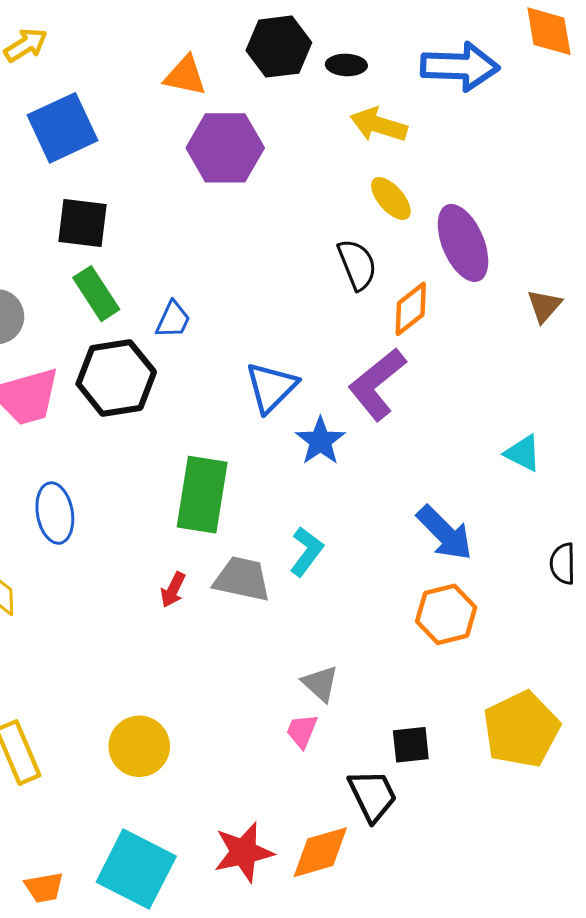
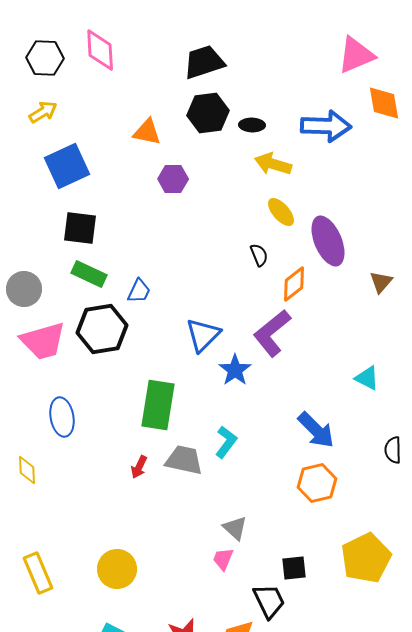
purple hexagon: (225, 148) -> (173, 179), size x0.6
black semicircle: (357, 264) -> (259, 255), size x0.7
green rectangle: (96, 294) -> (89, 274), turned -32

